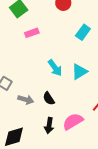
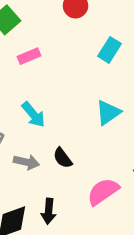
cyan arrow: (55, 68) -> (33, 115), moved
black arrow: (49, 126) -> (49, 211), moved

